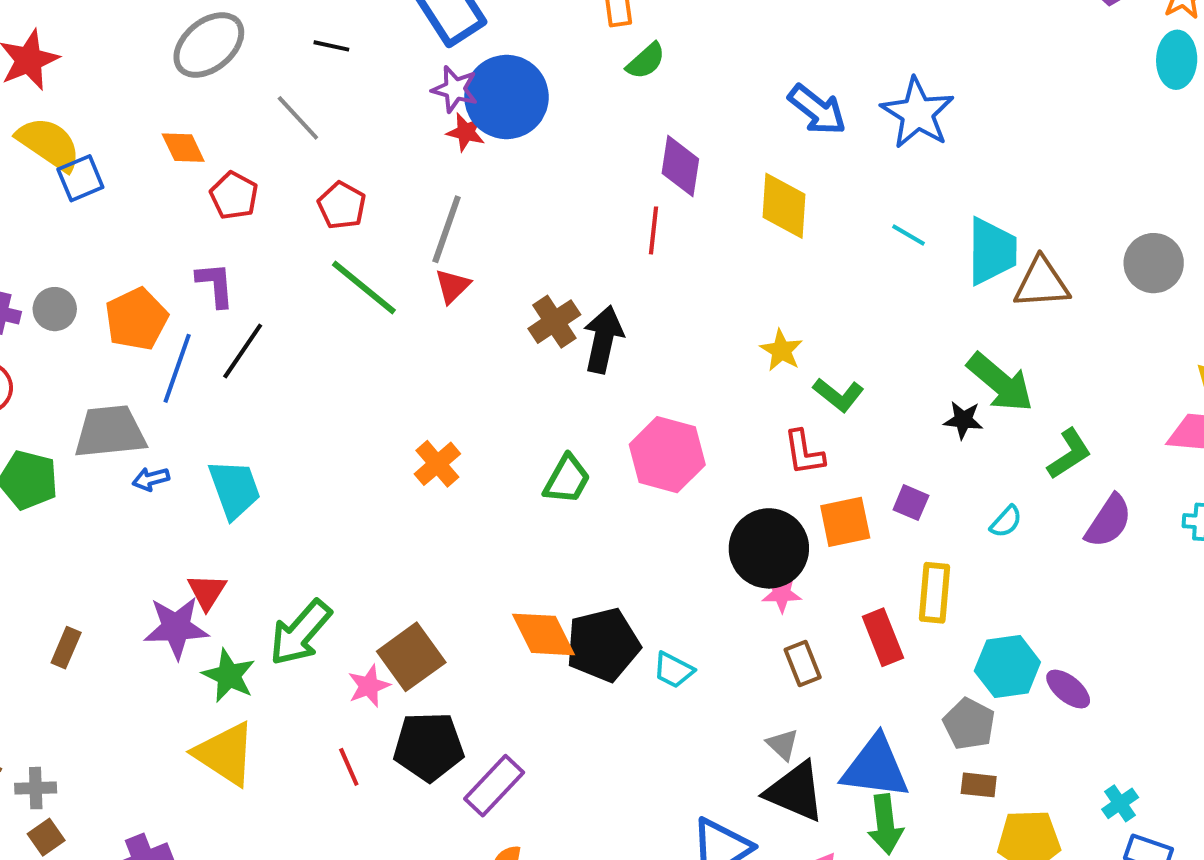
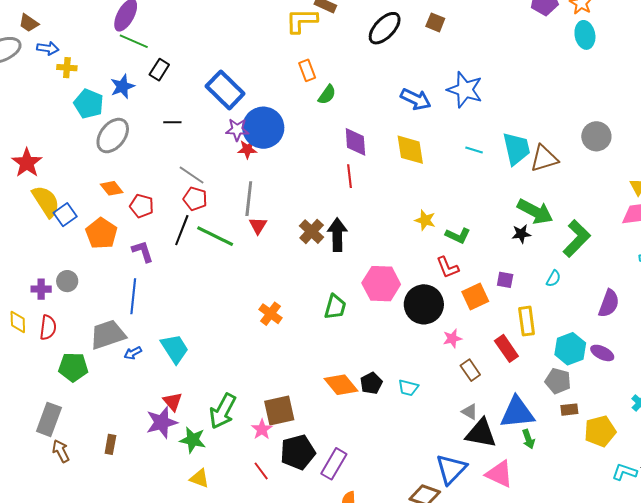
gray line: (298, 118) -> (192, 175), moved
yellow semicircle: (49, 144) -> (46, 201), turned 36
orange pentagon: (136, 319) -> (101, 233), moved
black line: (243, 351) -> (182, 230), moved
green L-shape: (1069, 454) -> (577, 239), size x1.4
purple semicircle: (1109, 521) -> (609, 303), moved
black circle: (769, 548) -> (424, 304), moved
black pentagon: (603, 645) -> (371, 383), size x0.6
brown square: (411, 657) -> (279, 410), turned 36
yellow triangle: (225, 754) -> (200, 478), size x0.6
green arrow: (885, 824) -> (528, 439), size x0.7

